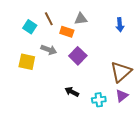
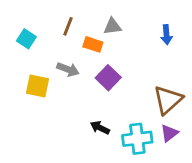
brown line: (49, 19) -> (68, 26), turned 48
cyan square: (30, 27) -> (26, 39), moved
cyan cross: (99, 100) -> (137, 139), size x1.5

